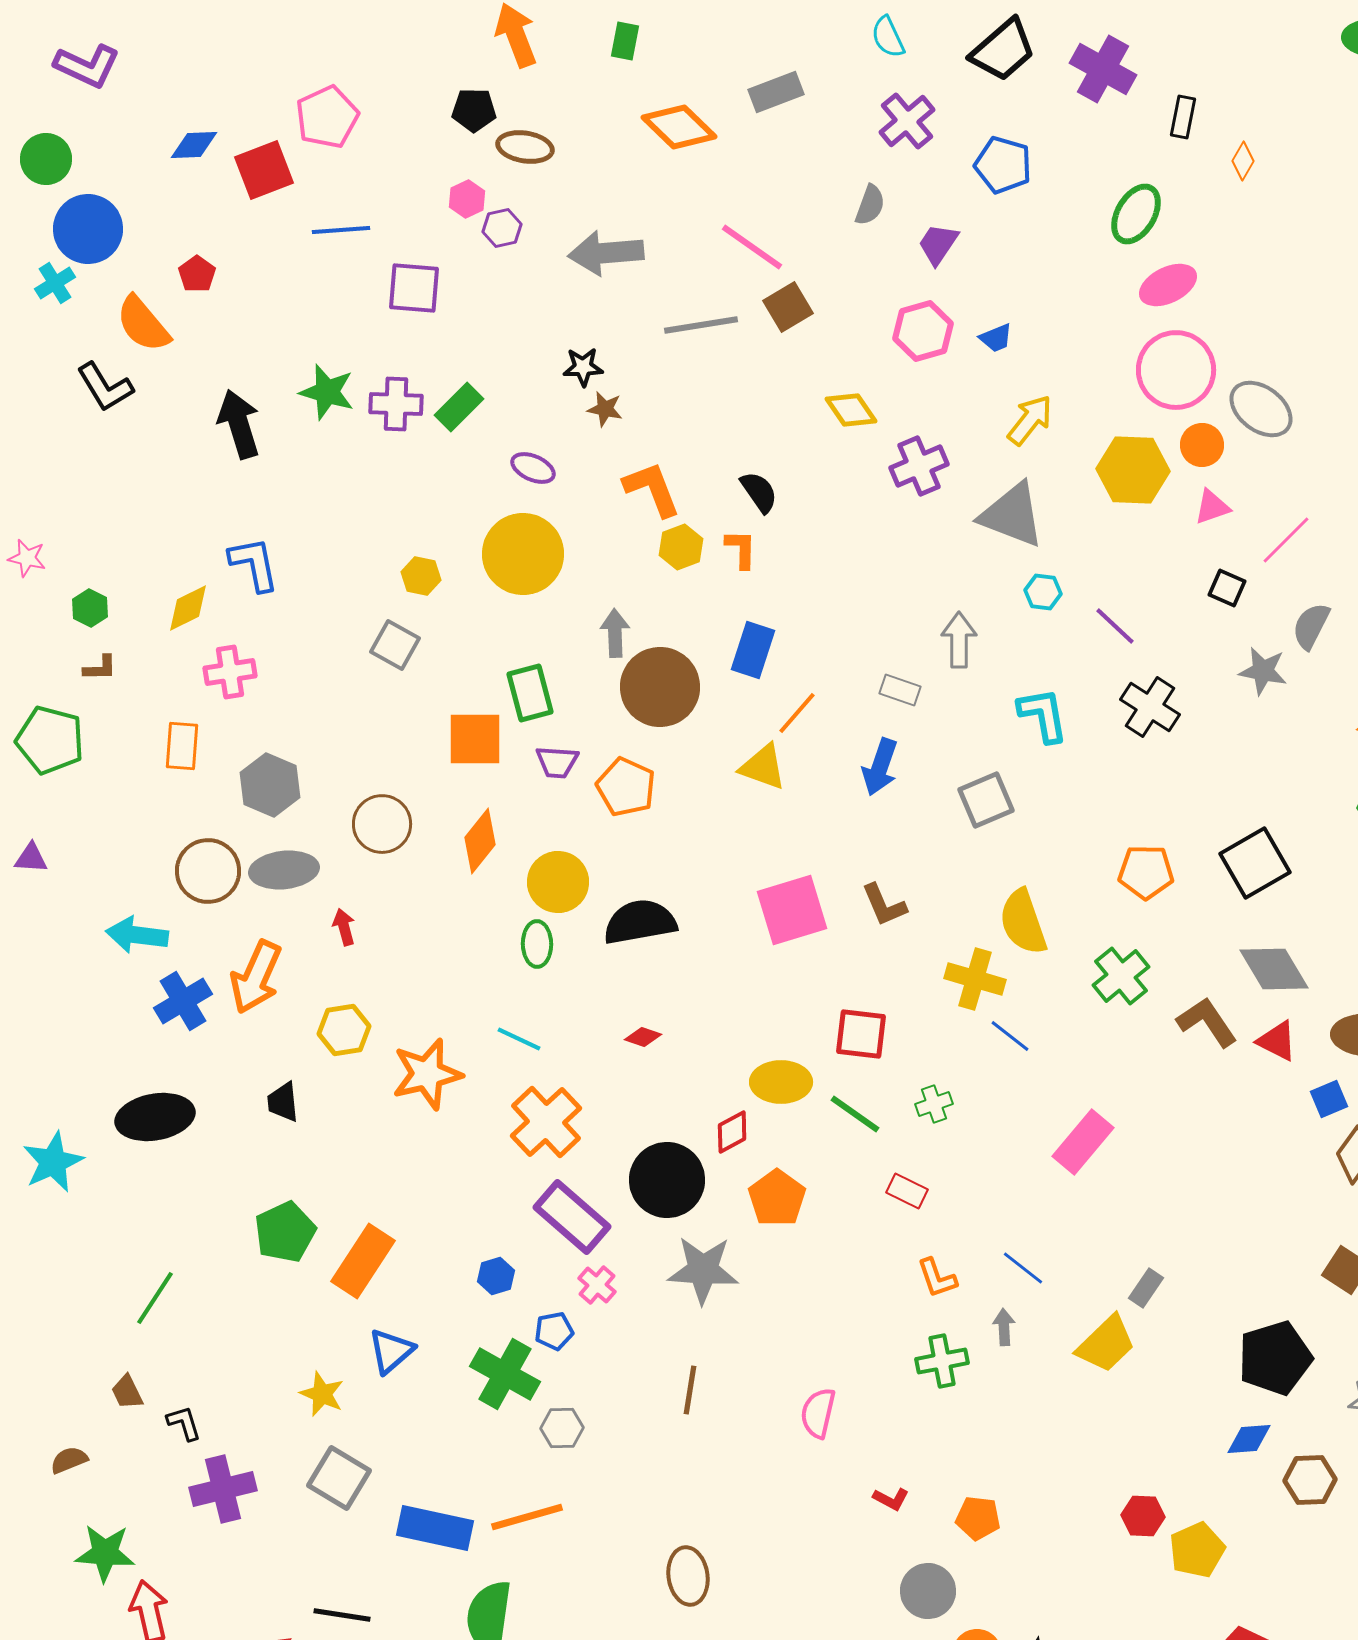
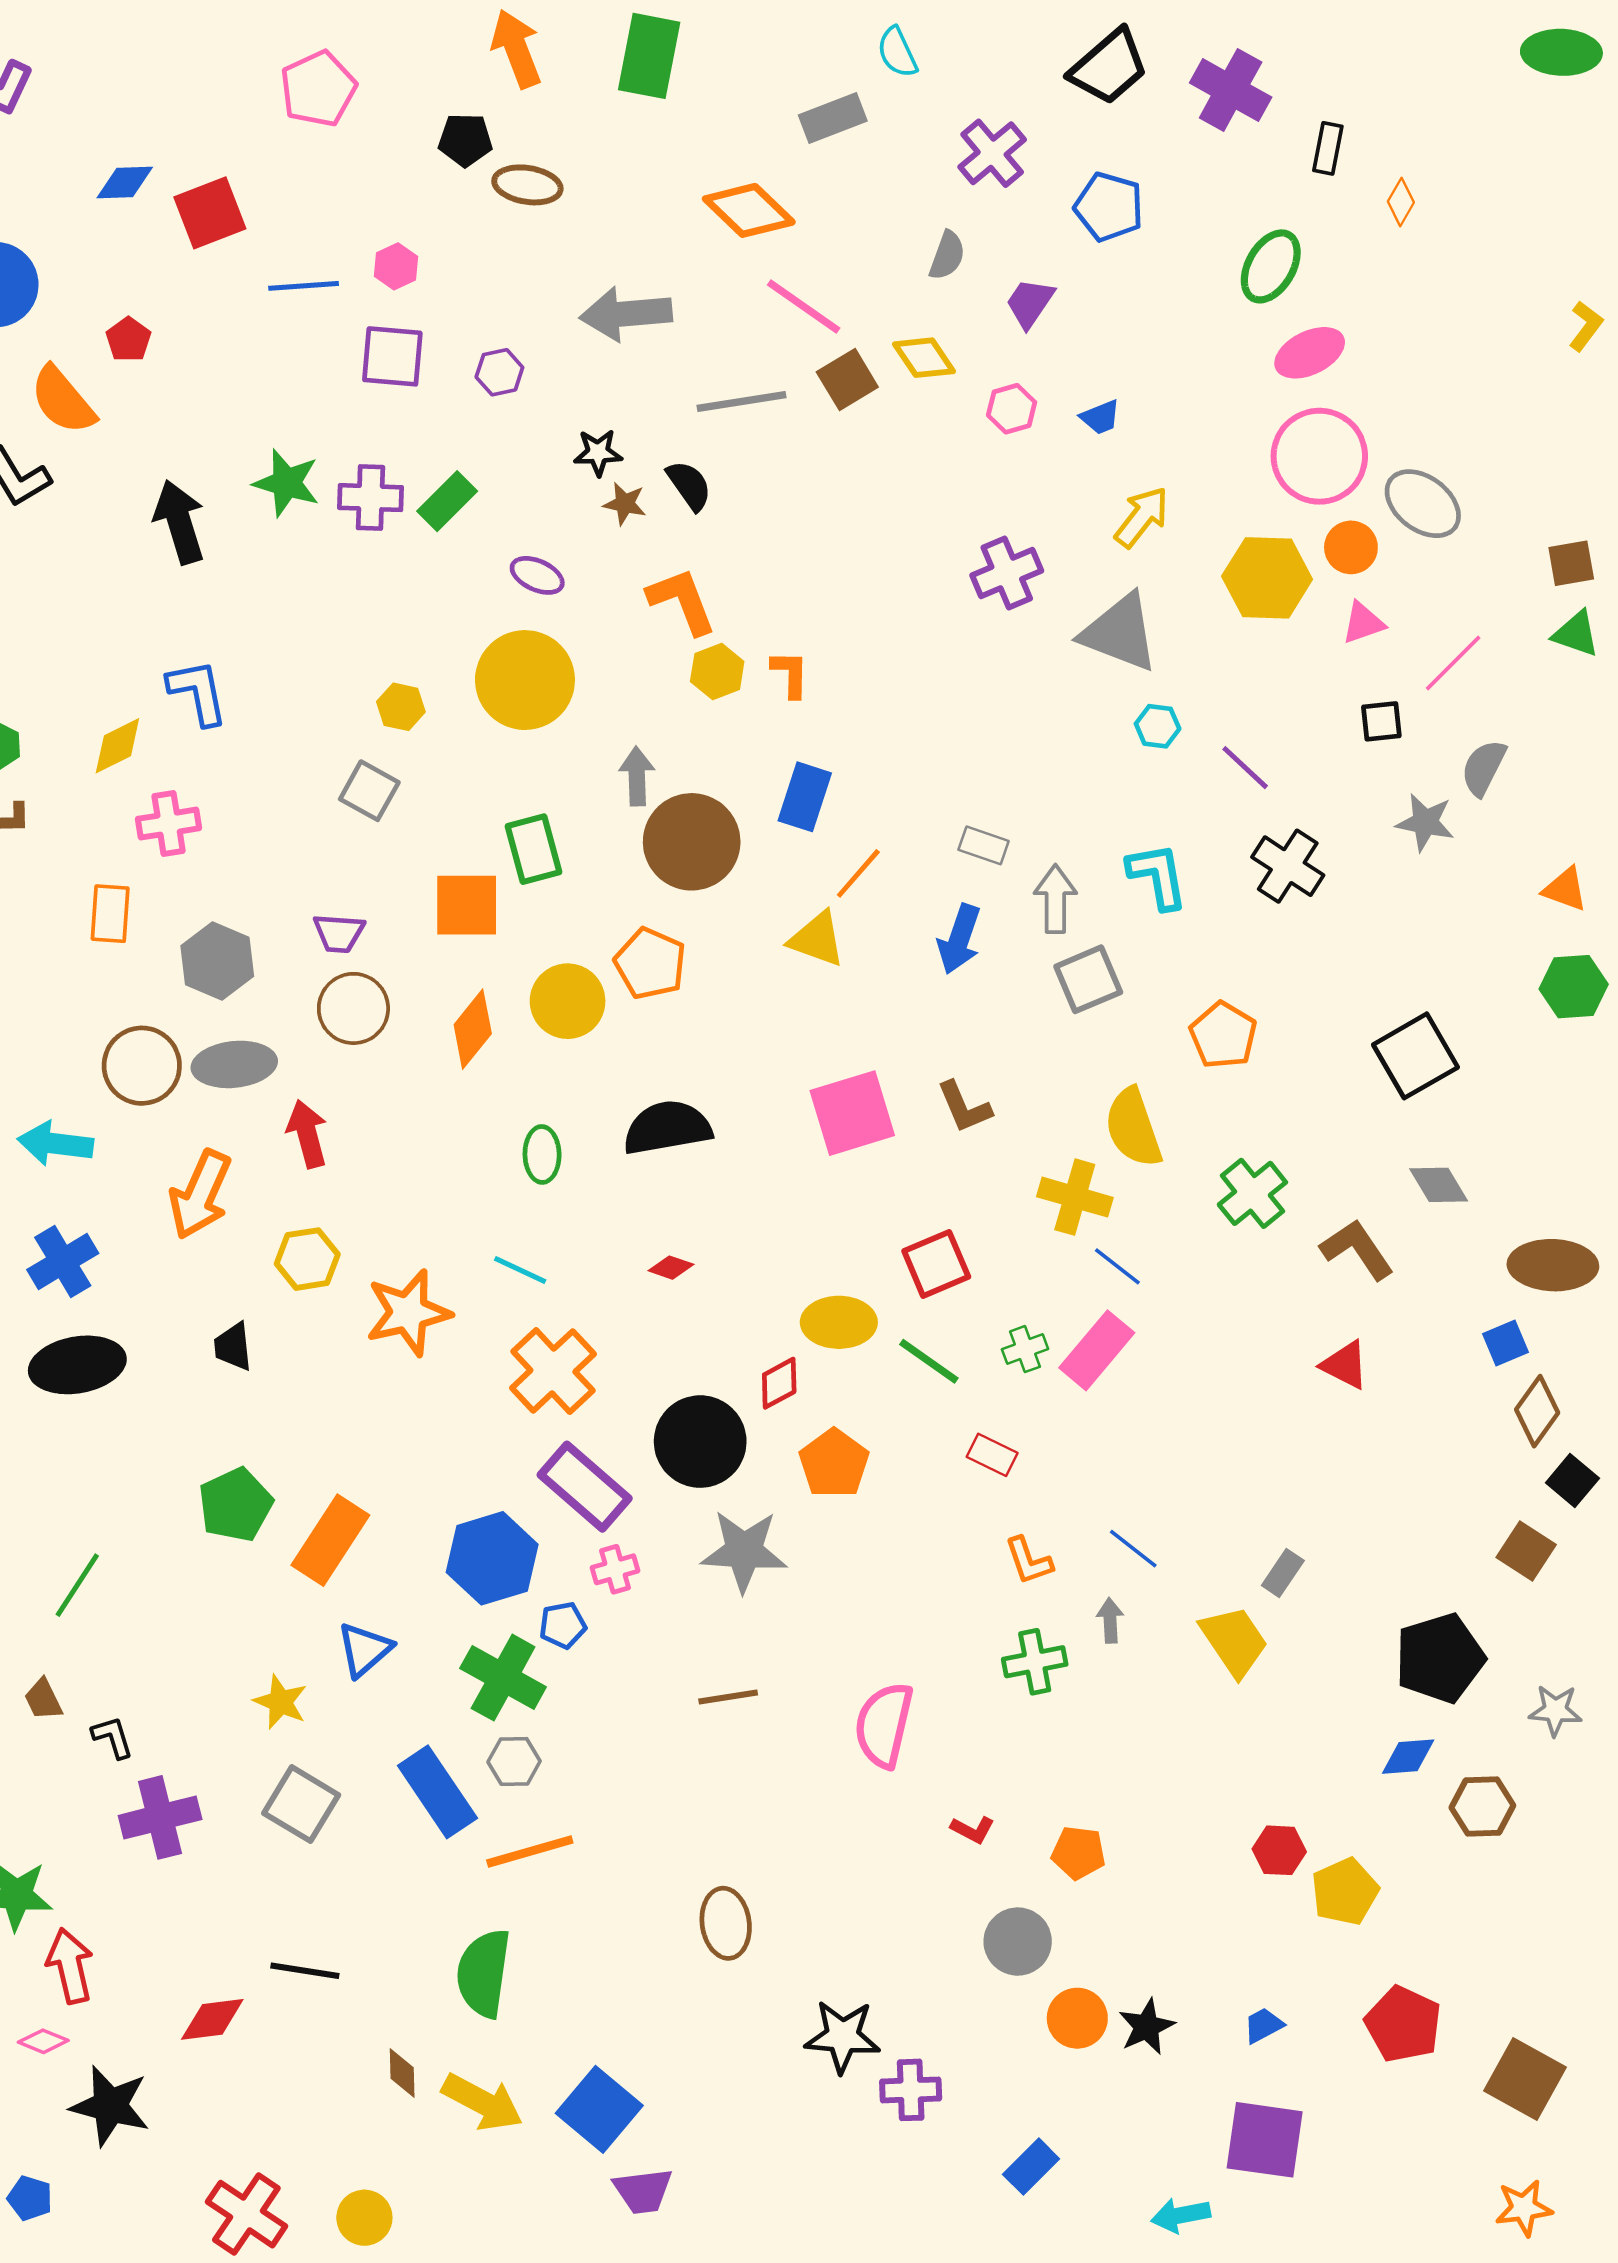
cyan semicircle: (888, 37) -> (897, 52), moved
green rectangle: (625, 41) -> (649, 56), size x1.8
pink pentagon: (327, 117) -> (318, 89), moved
orange diamond: (679, 127) -> (749, 210), moved
pink hexagon: (467, 199) -> (396, 266), moved
purple hexagon: (502, 228) -> (499, 372), moved
pink hexagon: (923, 331) -> (1012, 409), size x0.7
yellow diamond: (851, 410) -> (924, 358), moved
black semicircle: (759, 492) -> (689, 485), moved
black square: (1227, 588) -> (1381, 721), turned -30
gray arrow: (959, 640) -> (1055, 899), moved
purple trapezoid: (557, 762) -> (339, 933), moved
orange pentagon: (1146, 872) -> (1223, 1035), moved, turned 30
yellow circle: (558, 882) -> (568, 1001), moved
red arrow: (344, 927) -> (307, 1134), size x1.5
gray diamond: (1274, 969) -> (1439, 1185), size x0.7
blue cross: (183, 1001) -> (63, 1262), moved
red square: (861, 1034) -> (936, 1264), turned -30
red triangle: (1277, 1041) -> (1345, 1365), moved
pink rectangle: (1083, 1142) -> (1097, 1350), moved
blue hexagon: (496, 1276) -> (492, 1558), size x2.0
pink cross: (597, 1285) -> (615, 1569), turned 33
yellow trapezoid: (1106, 1344) -> (1234, 1641), turned -80
brown line: (690, 1390) -> (728, 1697), turned 72
pink semicircle: (818, 1413) -> (884, 1725), size x1.4
gray hexagon: (562, 1428) -> (514, 1761), moved
blue rectangle: (435, 1528) -> (437, 1792), moved, turned 44

